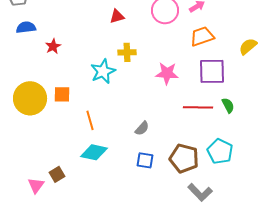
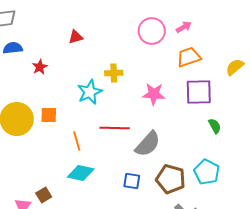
red triangle: (117, 16) -> (76, 37), moved
red line: (198, 107) -> (115, 128), moved
gray semicircle: (142, 128) -> (148, 144), moved, size x1.8

